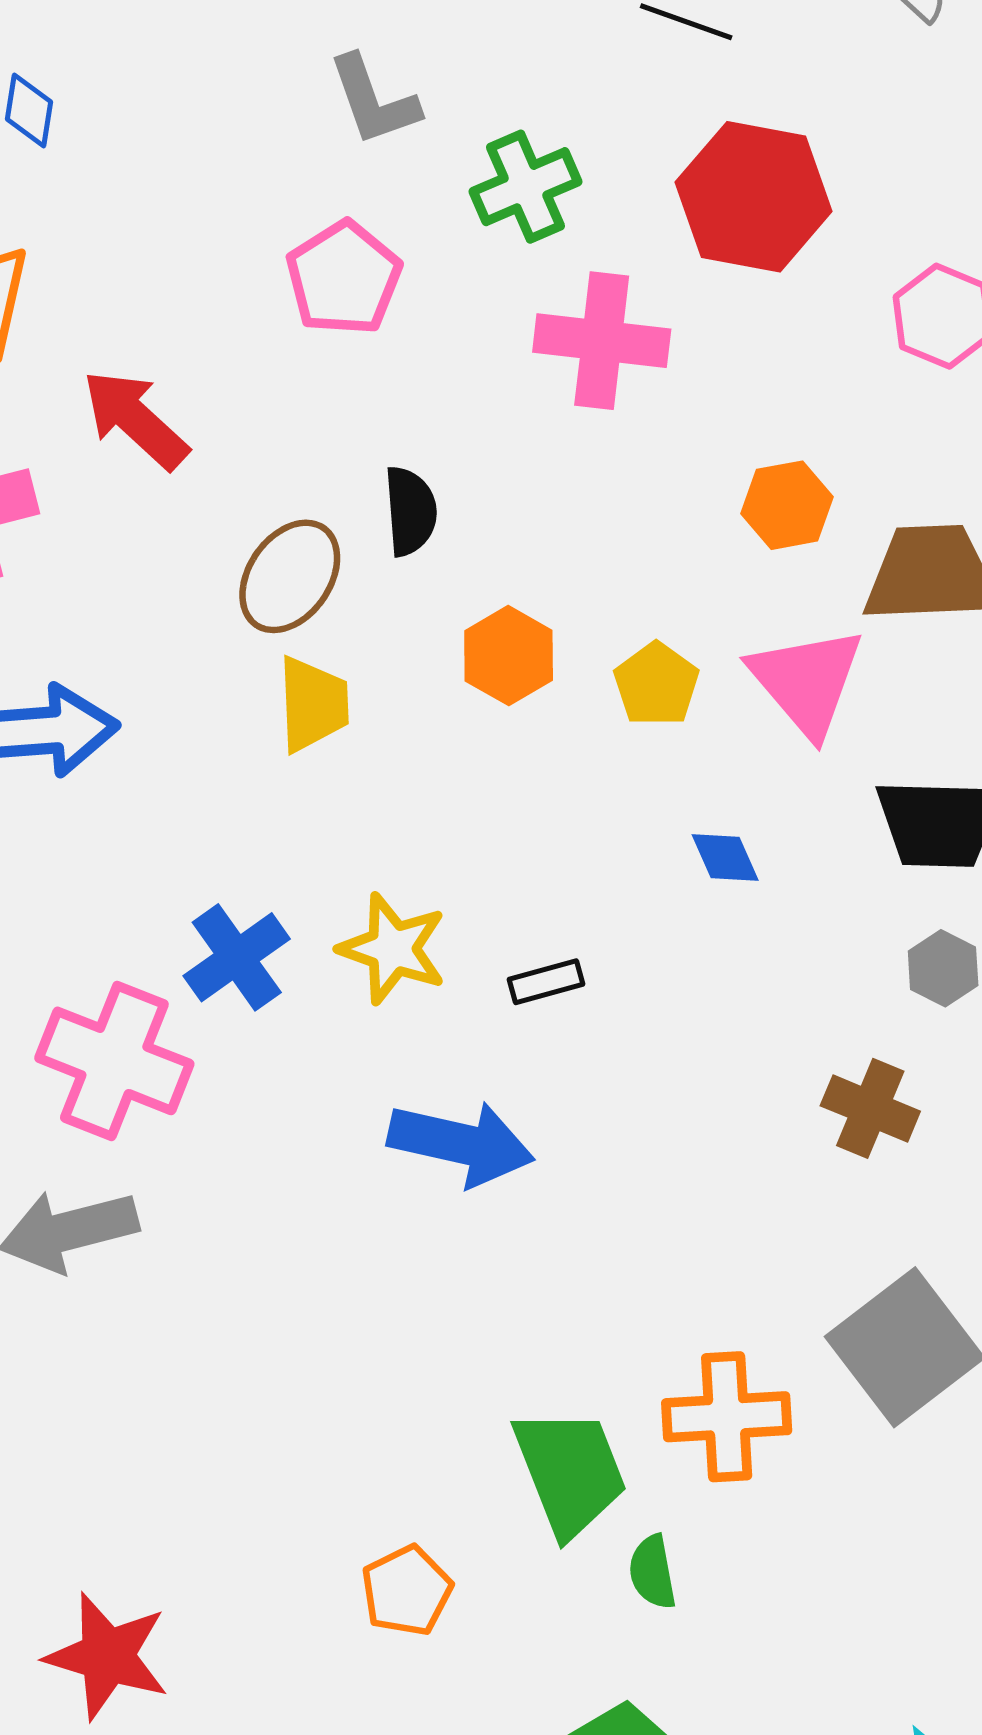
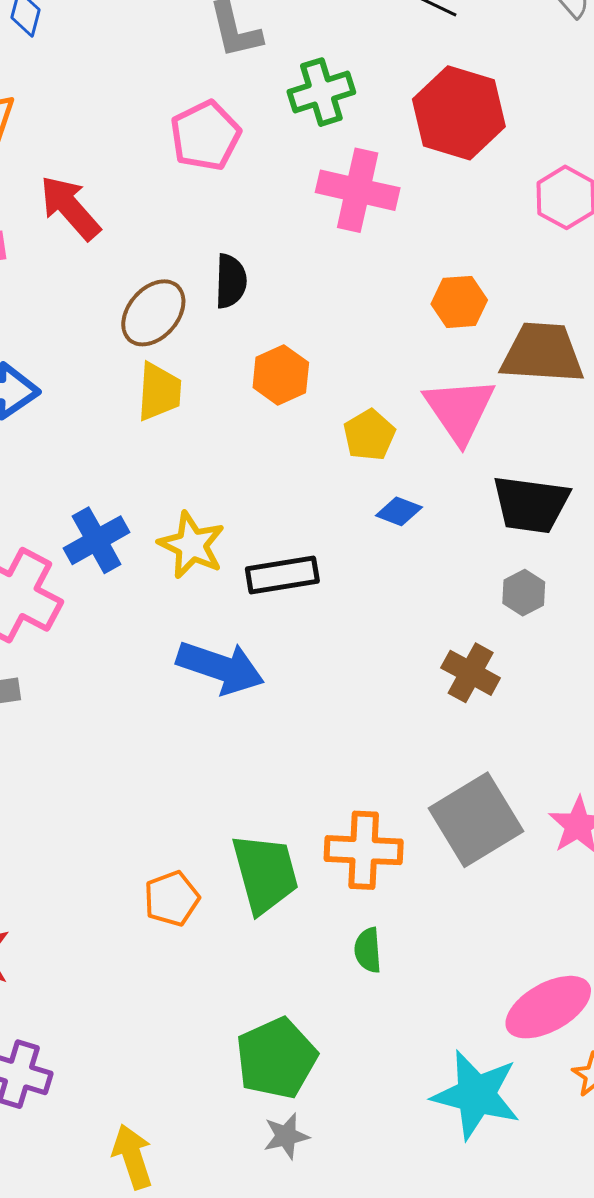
yellow pentagon: (656, 684) -> (369, 435), moved
blue diamond: (725, 857) -> (399, 511), turned -51
black rectangle: (546, 982) -> (282, 575), size x1.6
green semicircle: (652, 1572) -> (368, 950), moved
orange pentagon: (407, 1591) -> (172, 899), moved

